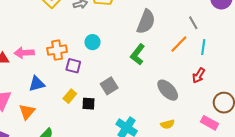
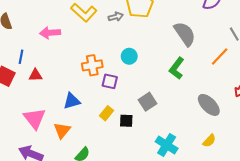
gray semicircle: (146, 22) -> (185, 34), turned -55
pink arrow: (24, 53) -> (50, 33), moved
yellow semicircle: (167, 124) -> (209, 141), turned -32

